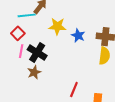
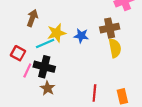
cyan line: (27, 15) -> (45, 44), moved
pink line: (21, 51) -> (27, 70), turned 32

